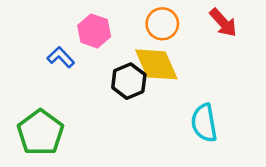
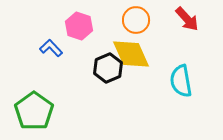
cyan semicircle: (204, 123) -> (181, 81), moved

